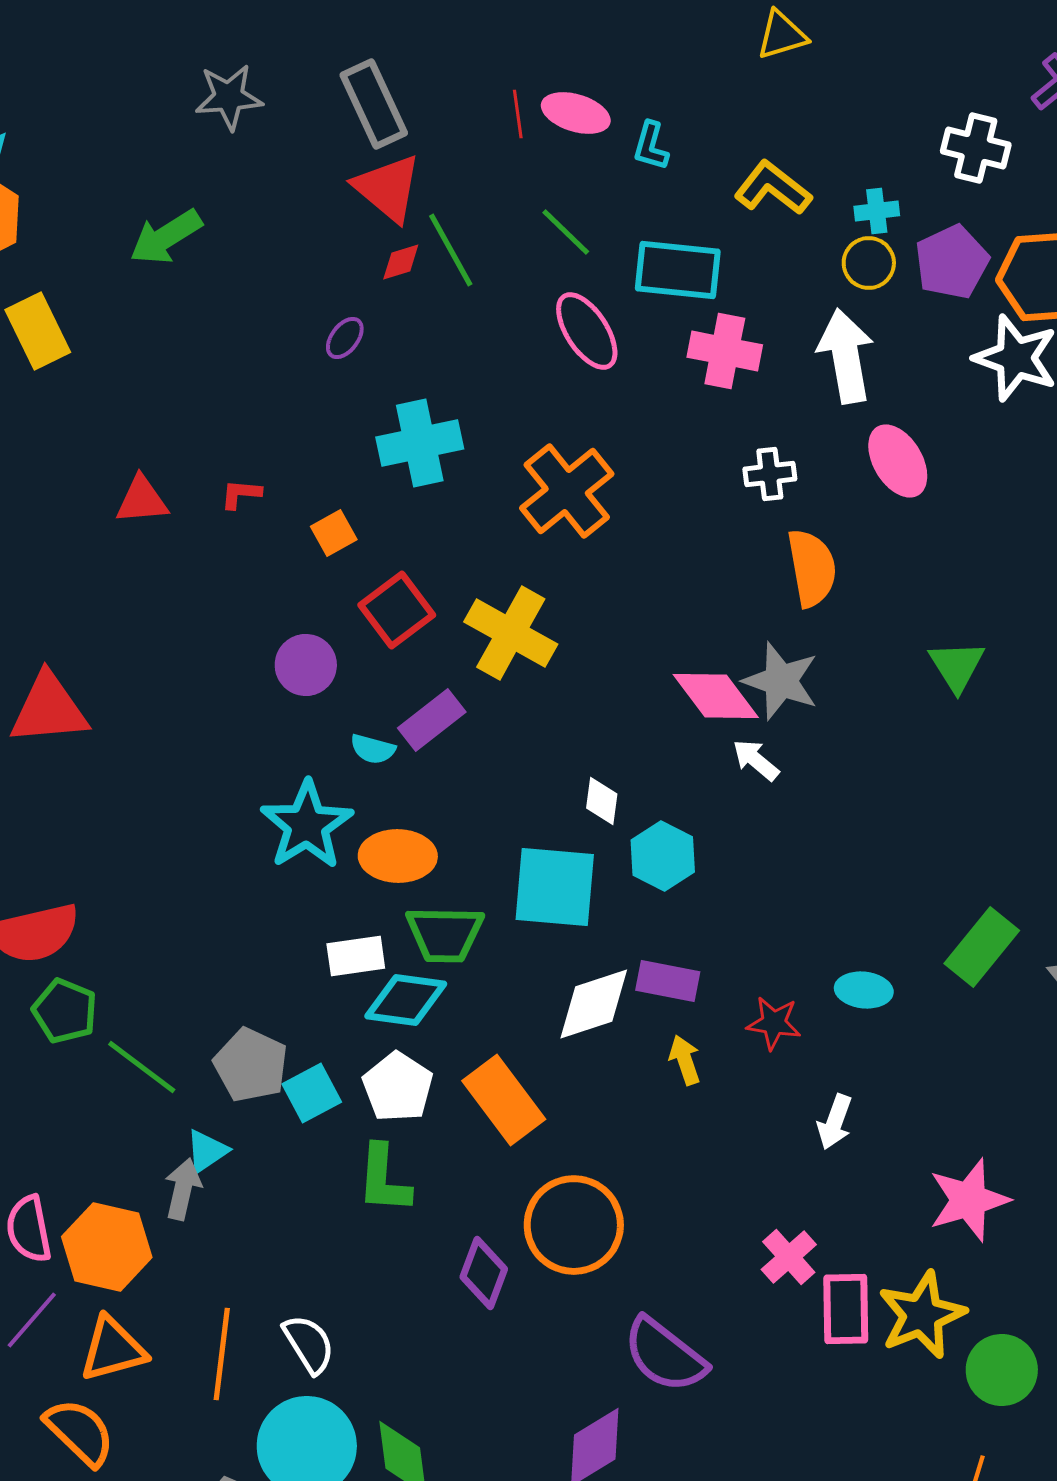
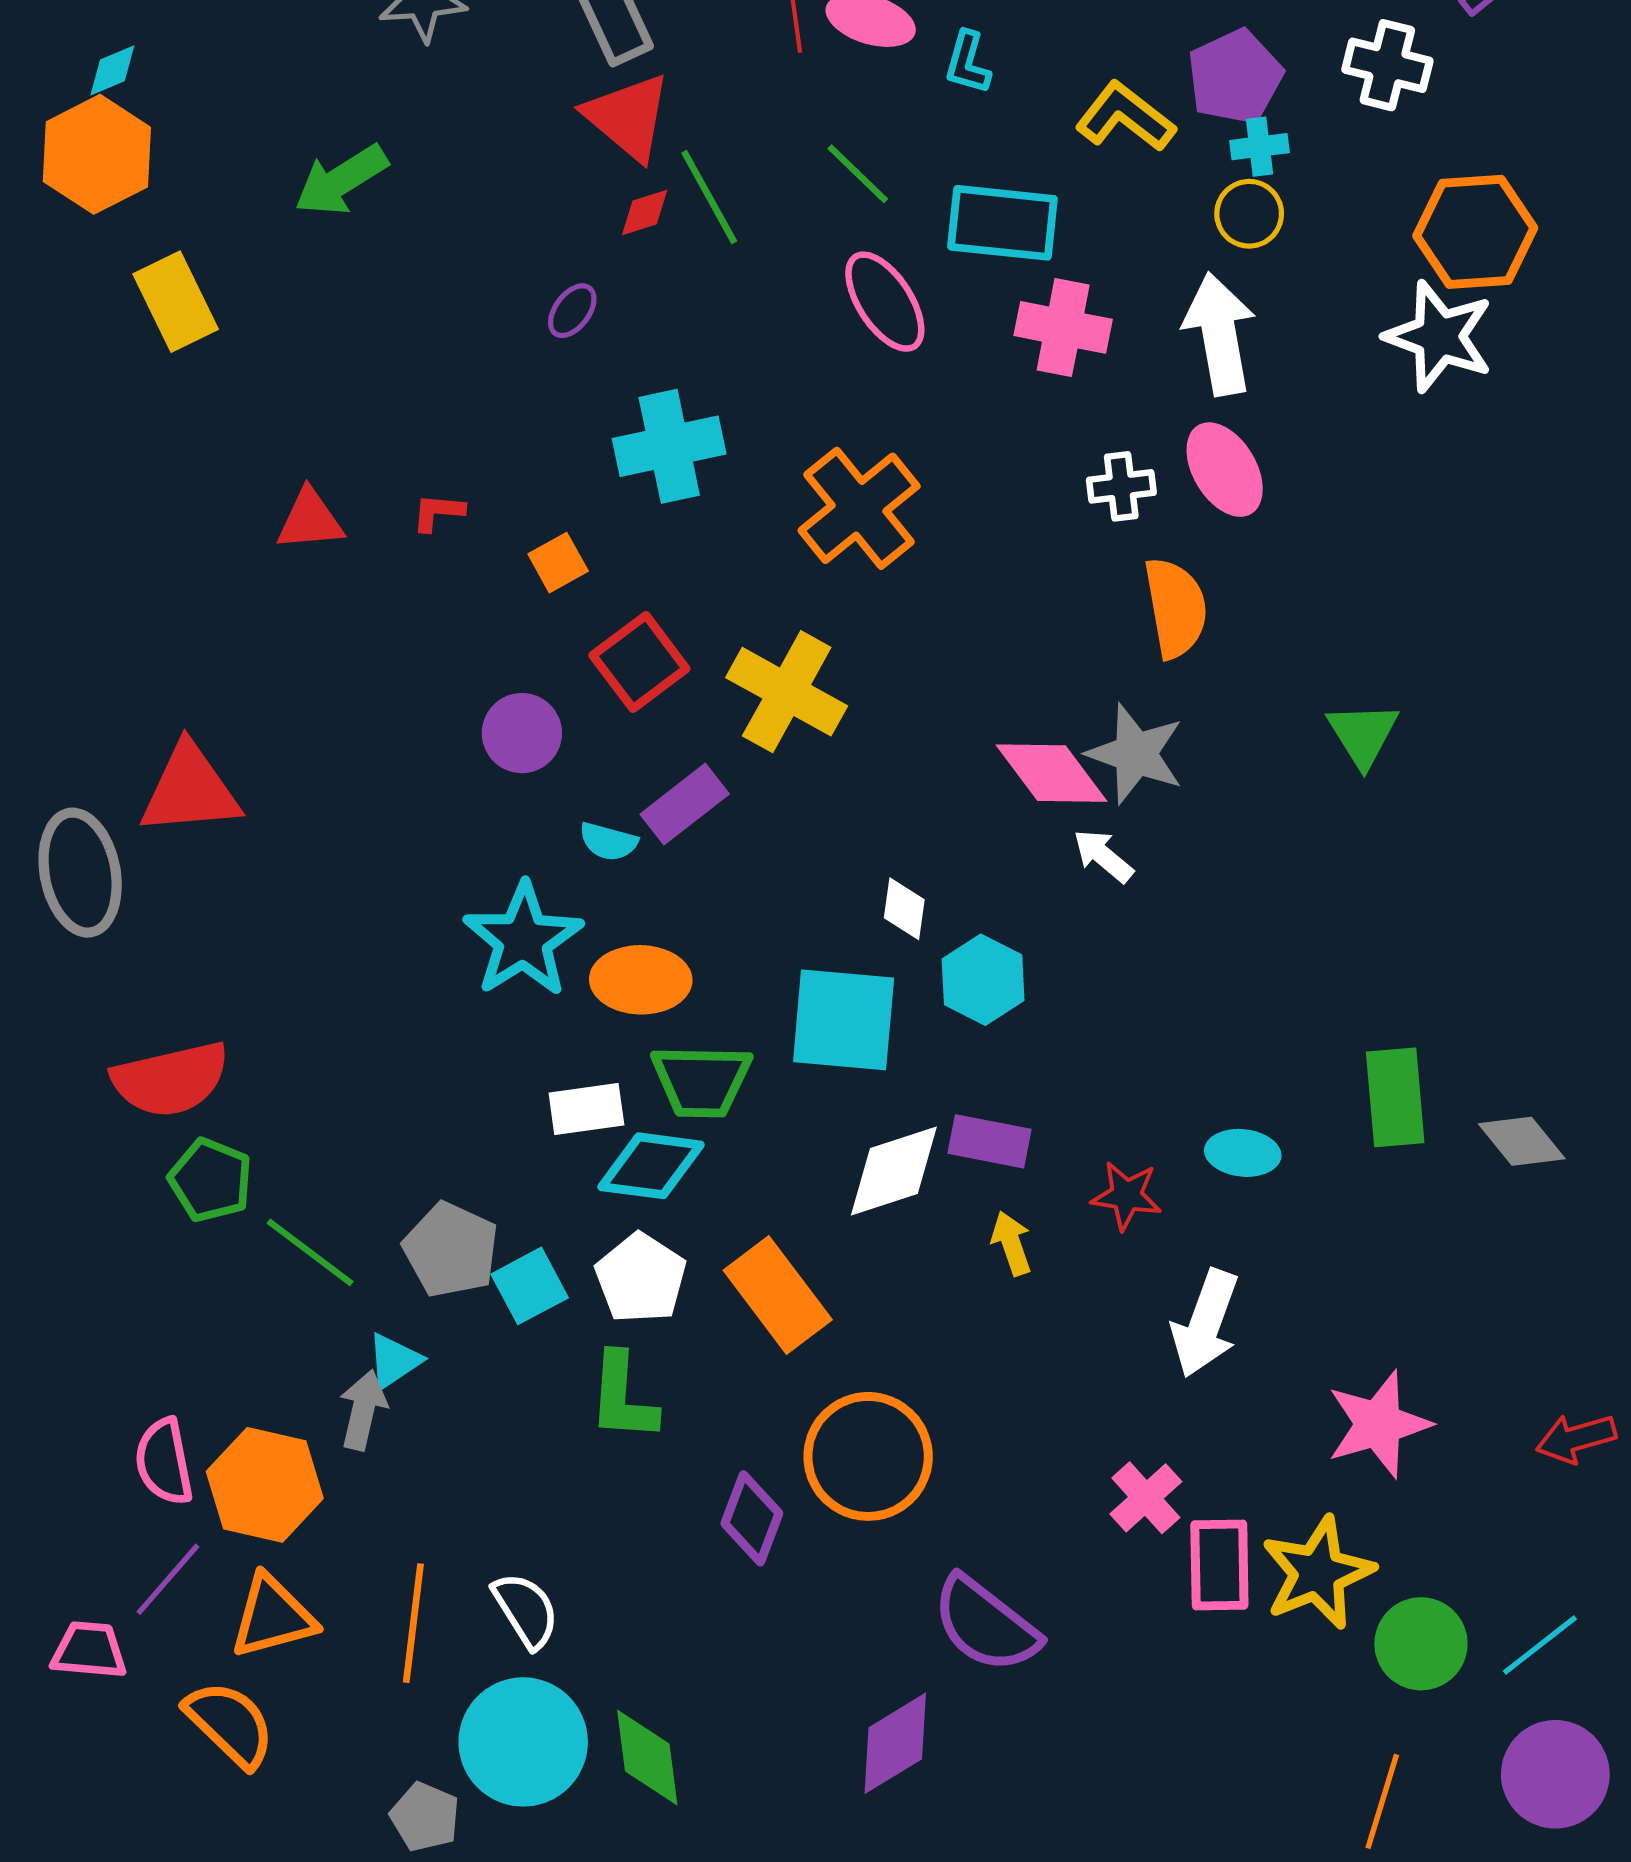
purple pentagon: (952, 262) -> (1235, 77), moved
pink ellipse: (898, 461) -> (1225, 470), moved
green rectangle: (982, 947) -> (1395, 1097), turned -44
white arrow: (835, 1122) -> (1205, 1323), size x1.5

